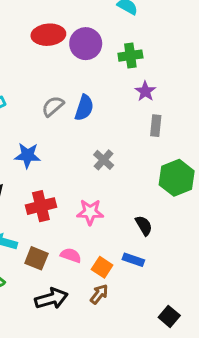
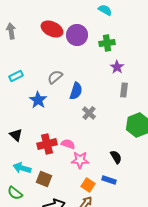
red ellipse: (48, 35) -> (52, 29), turned 30
blue semicircle: (84, 108) -> (76, 91), moved
blue star: (28, 155) -> (38, 100), moved, turned 30
pink star: (90, 212) -> (80, 160), moved
pink semicircle: (71, 255) -> (68, 144), moved

